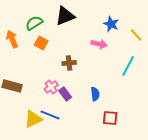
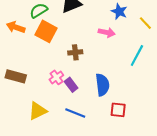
orange arrow: (12, 39) -> (16, 27), turned -48
orange square: (41, 43) -> (46, 31), size x1.5
blue semicircle: (95, 94) -> (102, 85), size x1.5
blue line: (50, 115) -> (75, 113), moved

